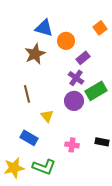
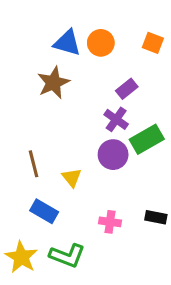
orange square: (100, 28) -> (153, 43), turned -32
orange circle: (66, 41) -> (101, 43), moved
brown line: (27, 94) -> (33, 164), moved
yellow star: (14, 168) -> (21, 257), turned -30

